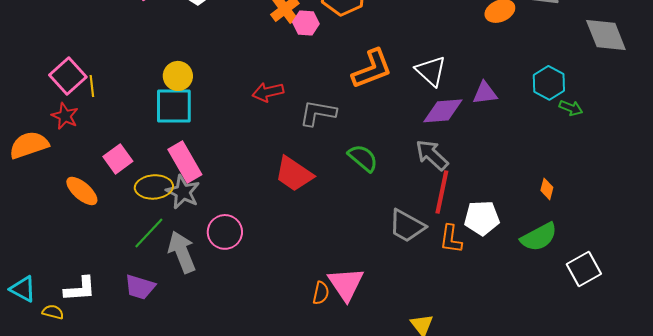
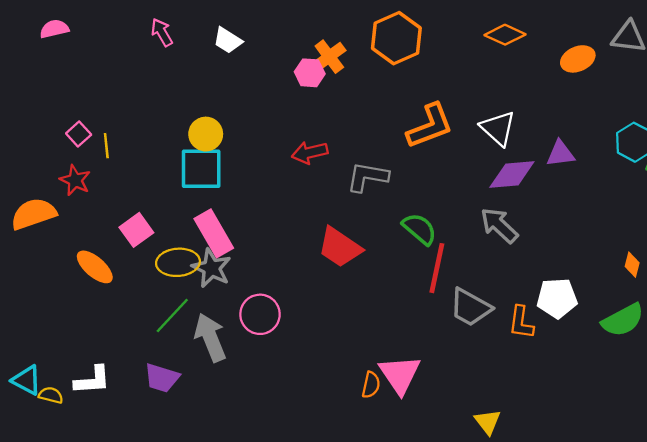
pink hexagon: (306, 23) -> (310, 73), moved
pink square: (68, 76) -> (79, 134), size x0.6
red line: (442, 192) -> (437, 268), moved
yellow semicircle: (53, 312) -> (51, 395), moved

